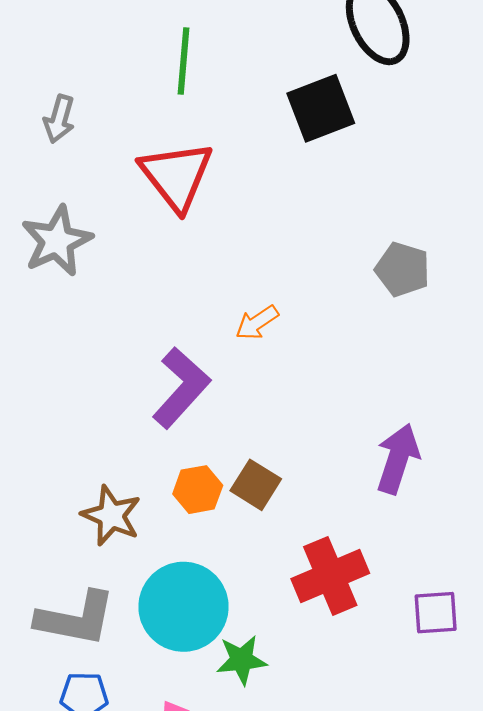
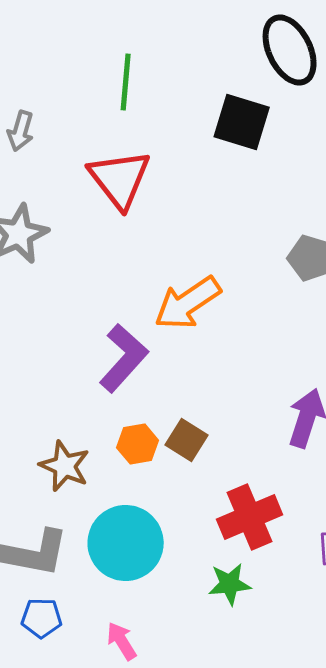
black square: (321, 108) -> (242, 122), turned 38
orange arrow: (257, 323) -> (188, 303), size x1.8
green star: (242, 660) -> (230, 584), moved

